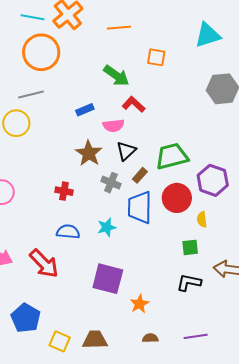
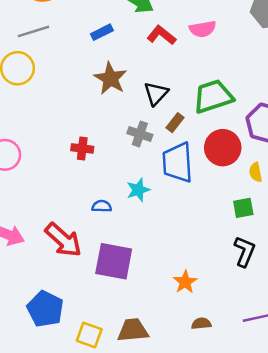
blue rectangle: (85, 110) -> (102, 32), moved
pink semicircle: (113, 126) -> (203, 29), moved
brown star: (89, 153) -> (110, 78), moved
blue semicircle: (68, 232) -> (102, 206), moved, size x0.7
purple square: (108, 279) -> (114, 261), moved
black L-shape: (189, 282) -> (245, 251), turned 105

